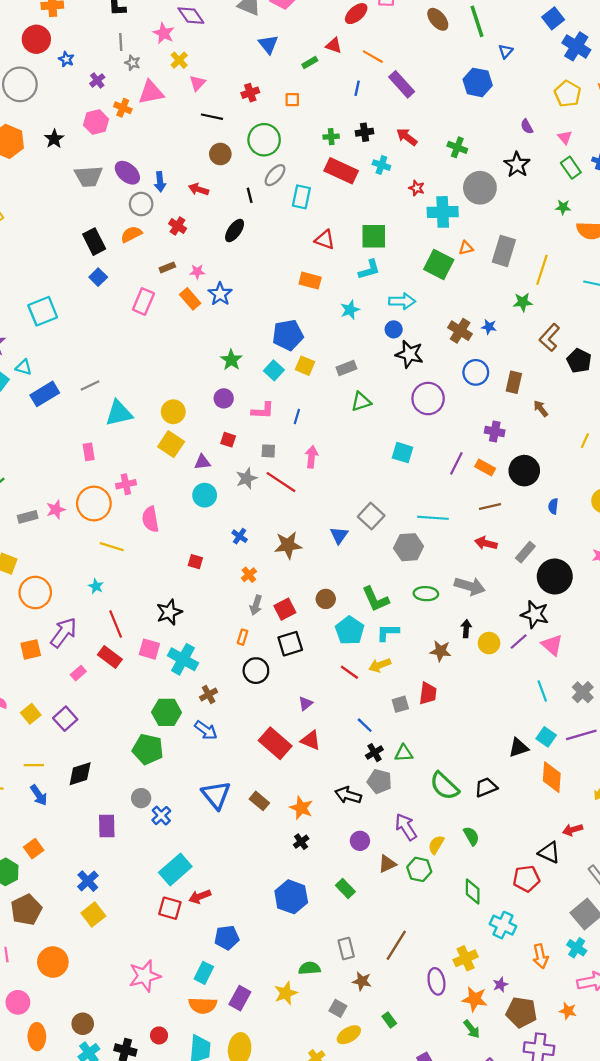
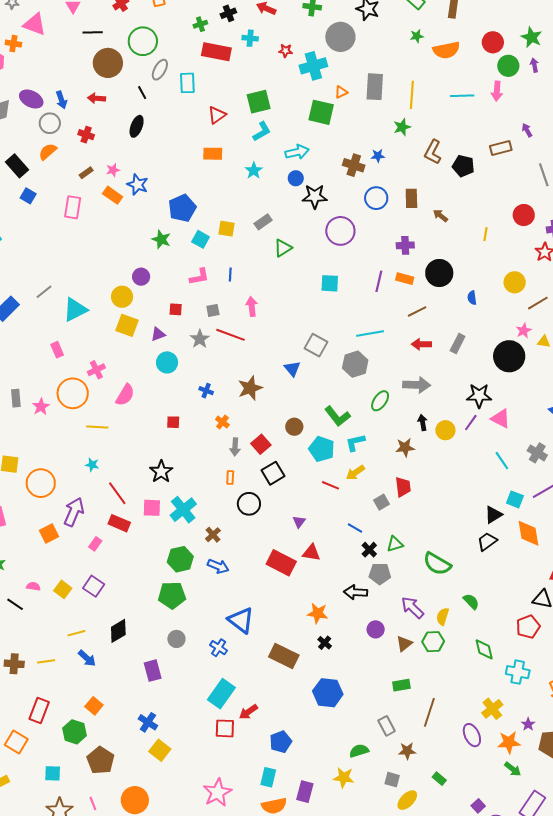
pink triangle: (151, 92) -> (35, 24), turned 45
brown circle: (220, 154) -> (108, 63), size x1.5
red triangle: (325, 240) -> (217, 115), turned -42
blue pentagon: (288, 335) -> (182, 208), moved
purple circle: (224, 398) -> (141, 277), moved
gray rectangle: (28, 517) -> (16, 398), moved, turned -66
pink semicircle: (150, 519) -> (125, 395), turned -125
black circle: (555, 576) -> (509, 356), moved
green ellipse: (426, 594) -> (380, 401), turned -45
cyan cross: (183, 659) -> (183, 510), turned 36
black trapezoid: (486, 787) -> (487, 542), moved
brown rectangle: (259, 801) -> (284, 656), moved, size x1.6
blue cross: (161, 816) -> (219, 648), moved
green rectangle: (345, 889) -> (401, 685), moved, turned -42
yellow star: (286, 993) -> (344, 778), turned -30

